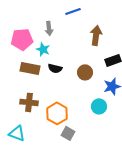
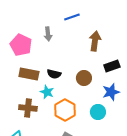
pink pentagon: (22, 39) -> (21, 45), turned 30
cyan star: (43, 49) -> (47, 92), moved
orange hexagon: (57, 113) -> (65, 110), moved

